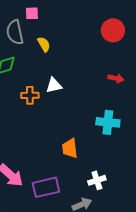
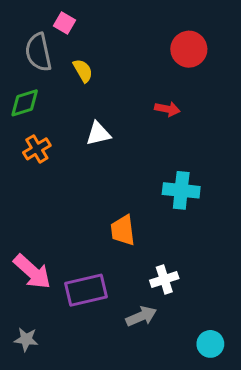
pink square: (32, 13) -> (64, 23), turned 32
red arrow: (116, 78) -> (167, 109), moved
orange cross: (30, 95) -> (37, 149), moved, turned -30

